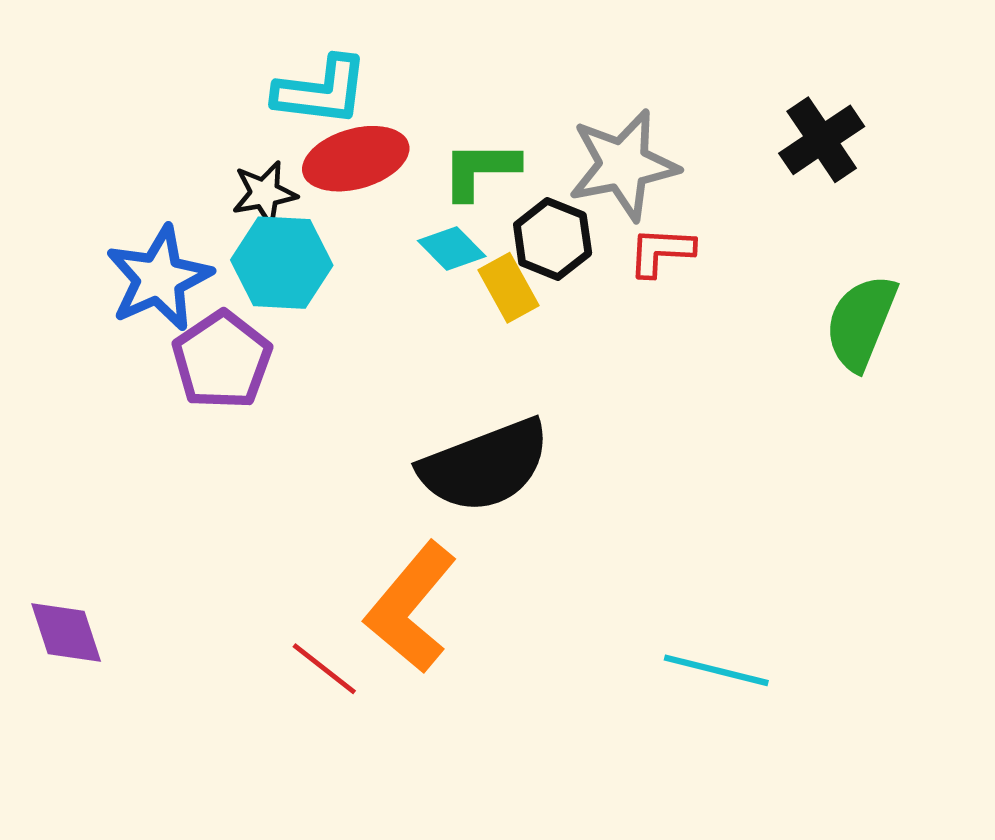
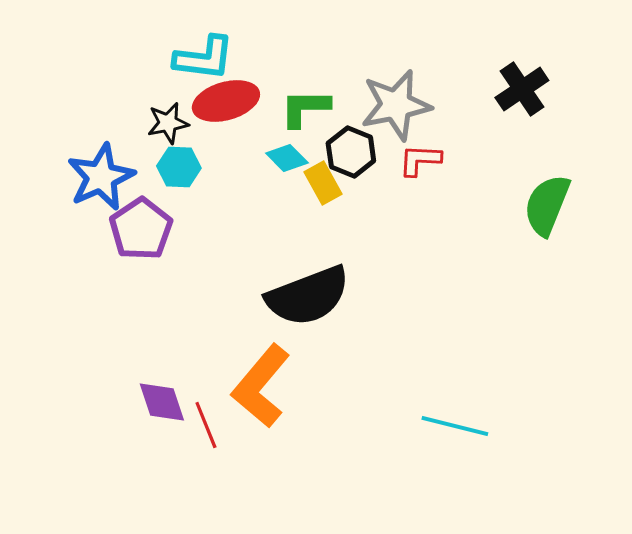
cyan hexagon: (282, 263) -> (179, 167), size x0.7
purple diamond: (66, 633) -> (162, 402), moved
red line: (324, 669) -> (206, 425), turned 30

